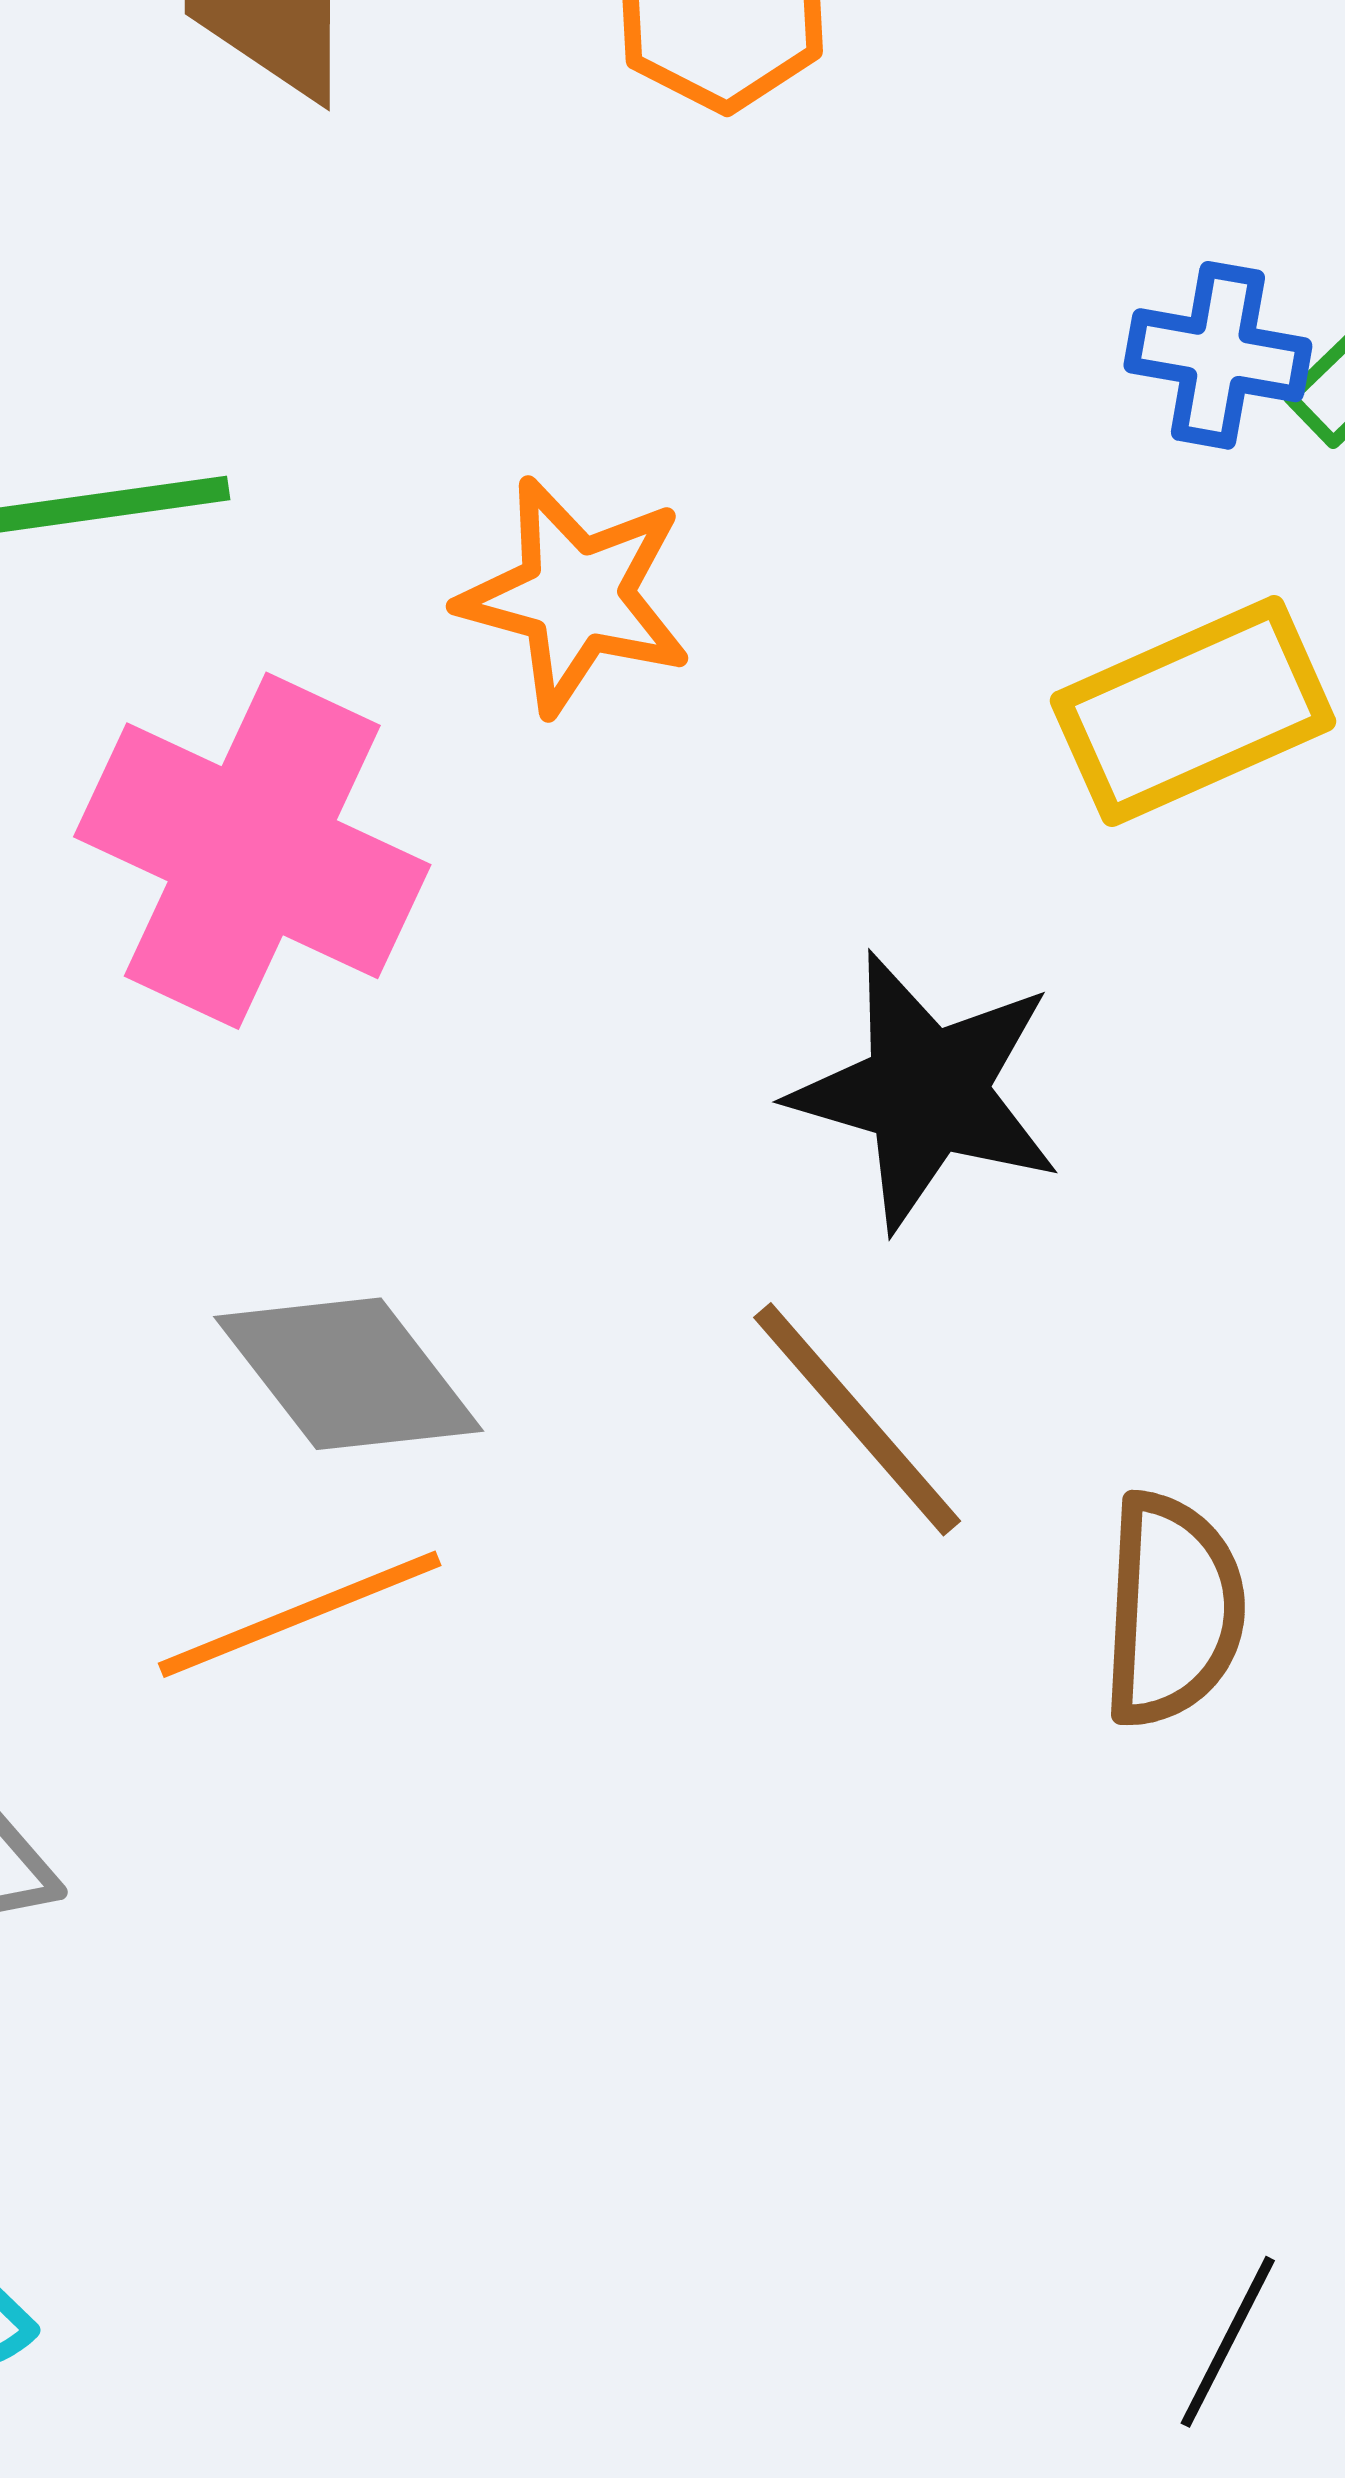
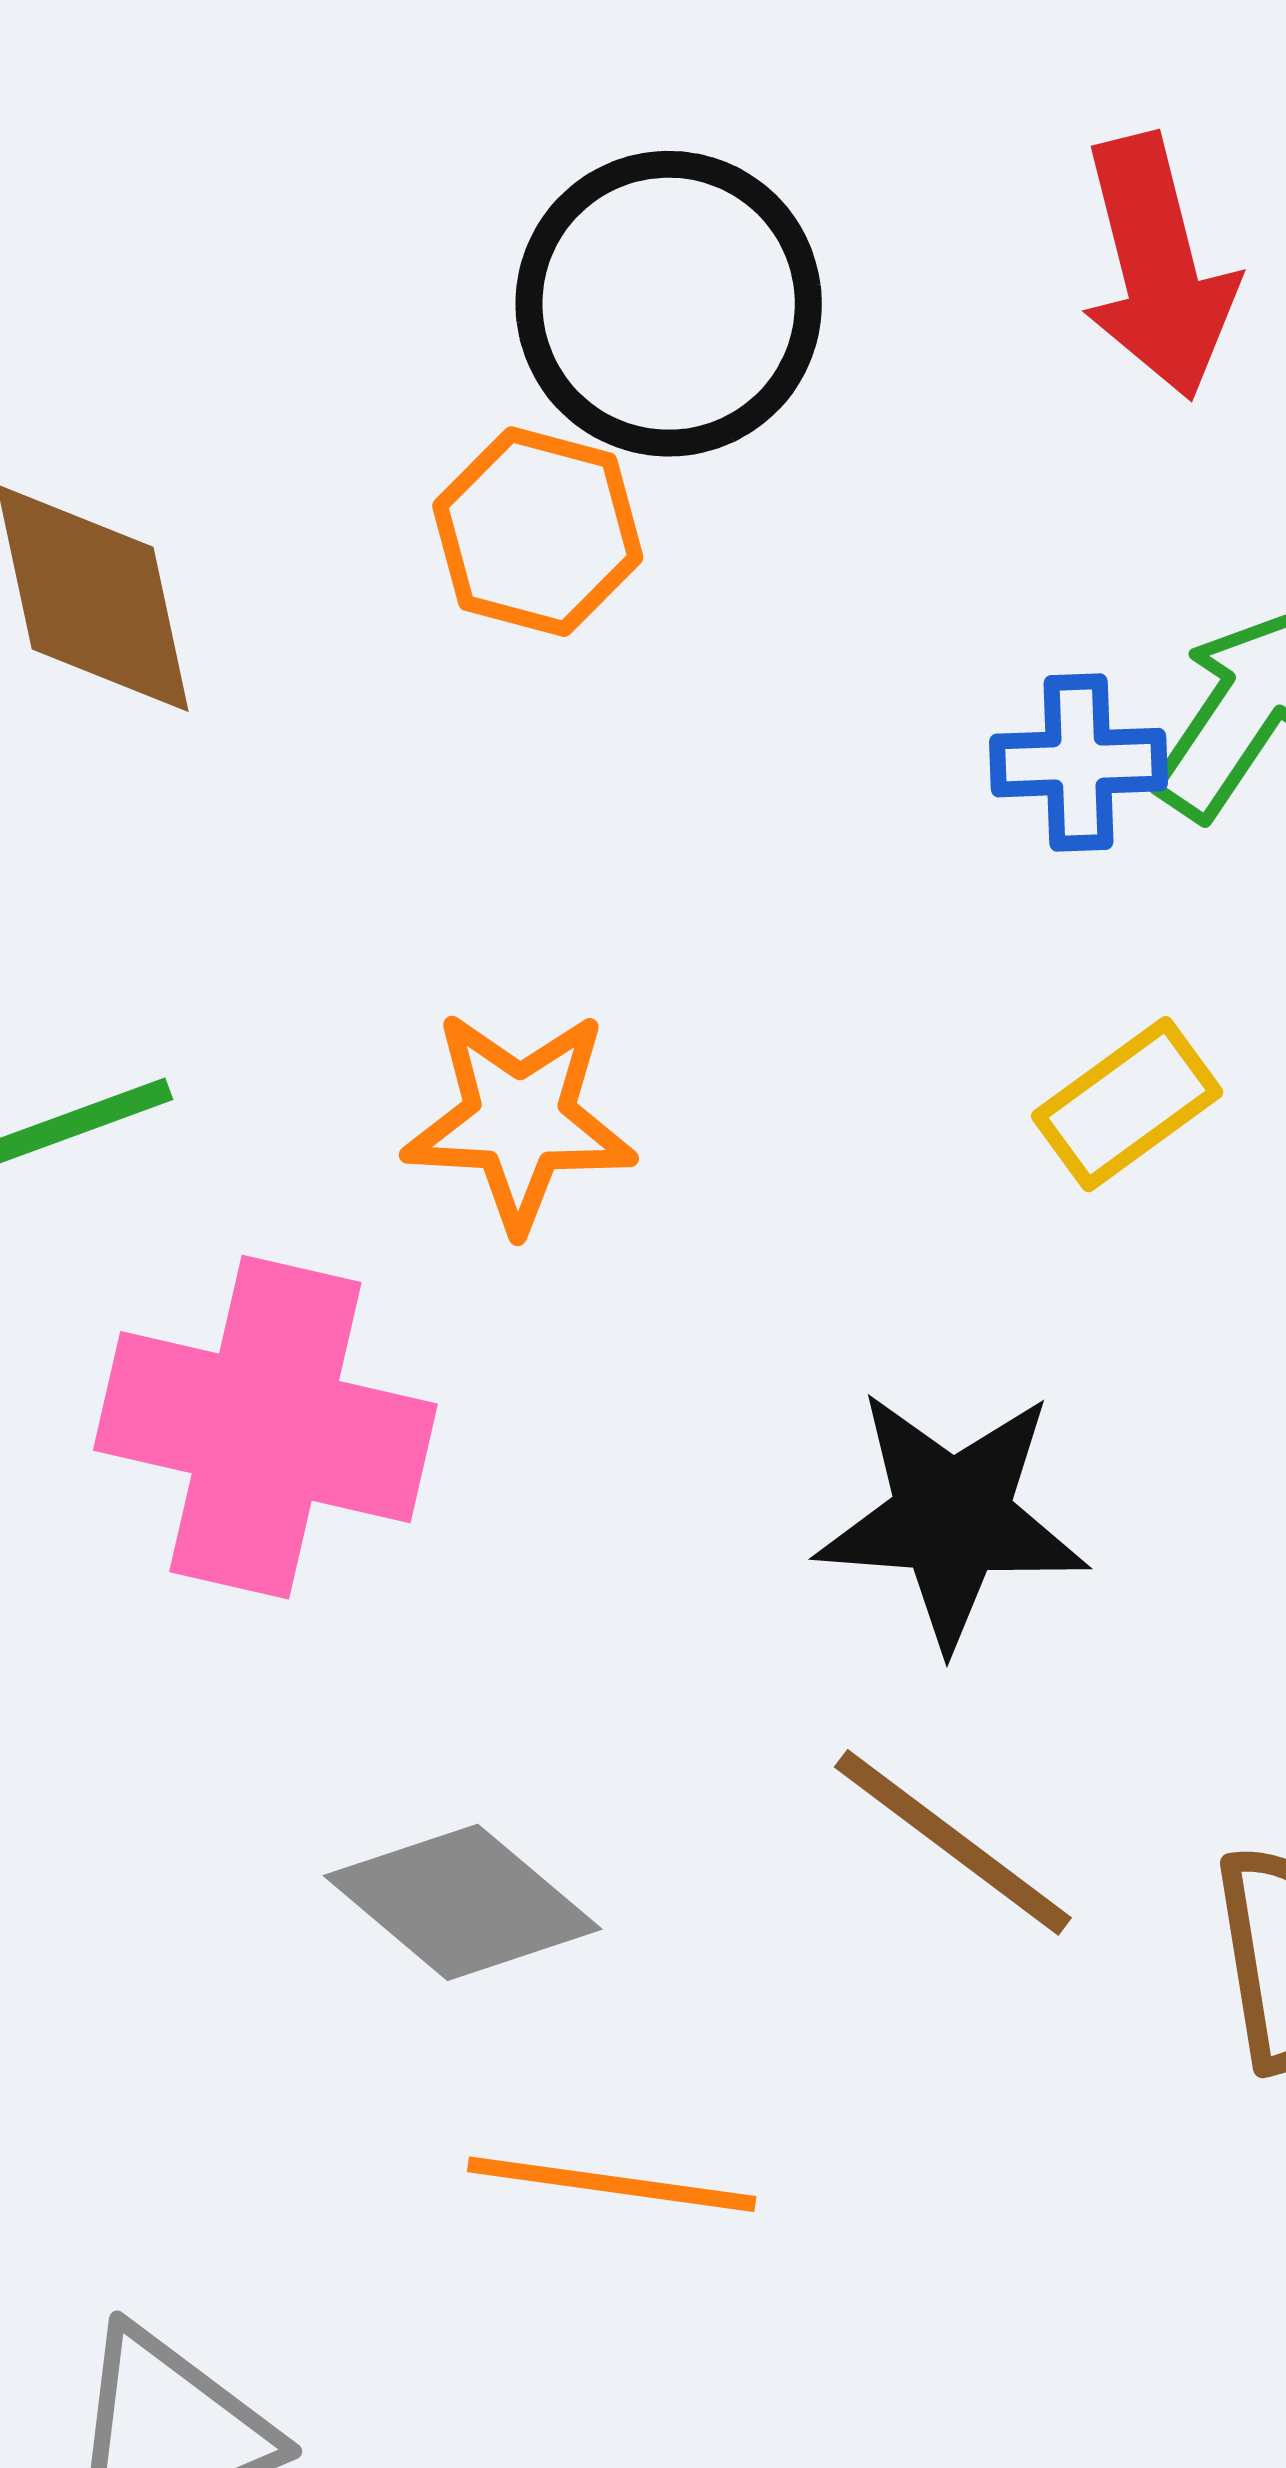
yellow rectangle: (1193, 711) -> (1127, 1104), size x0.7
orange line: (300, 1614) -> (612, 2184), moved, turned 42

